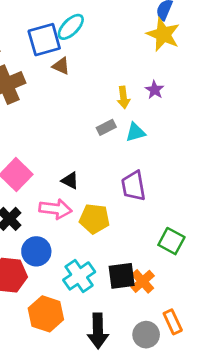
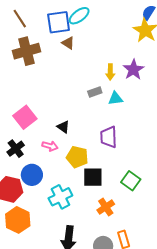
purple star: (155, 90) -> (133, 70), size x1.5
pink arrow: (55, 209) -> (50, 146), size x0.7
black square: (122, 276) -> (93, 177), moved
orange hexagon: (46, 314) -> (18, 220), moved

